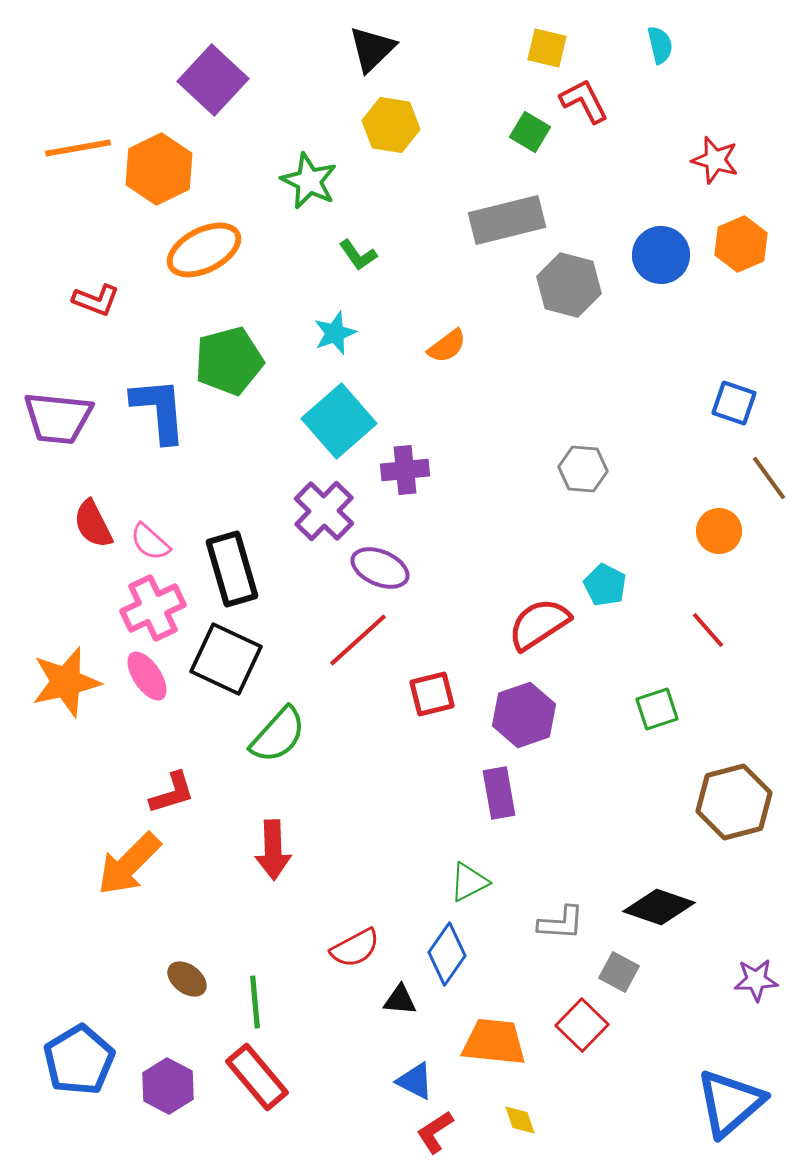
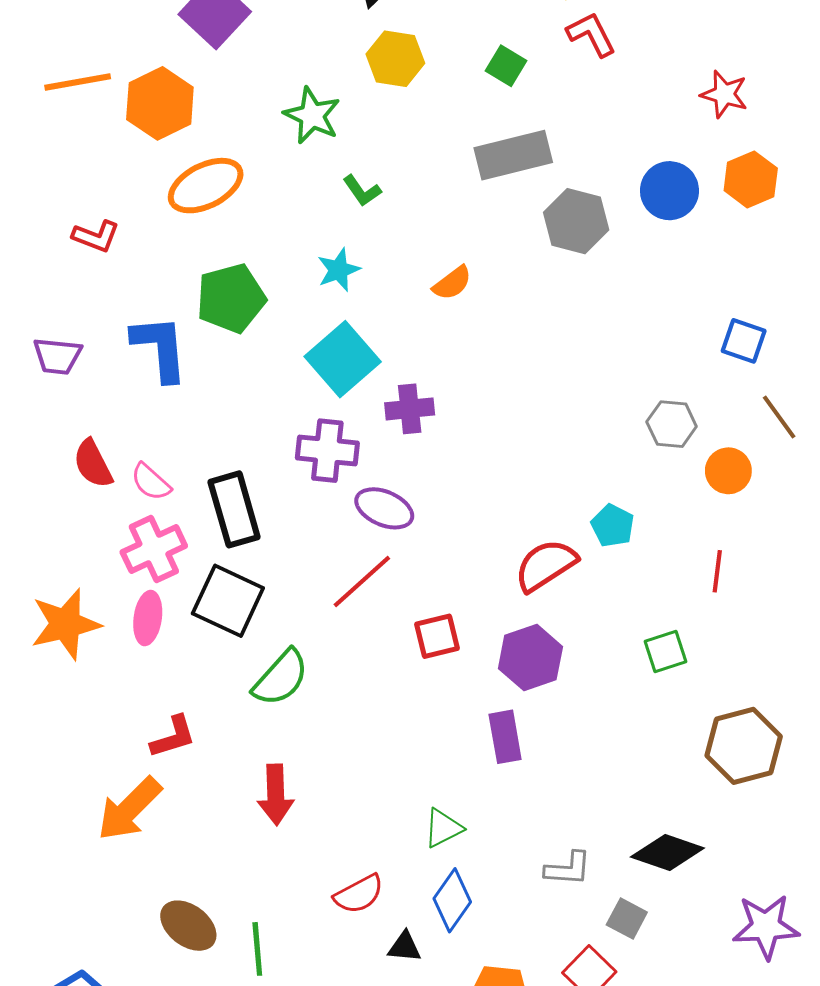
green square: (530, 132) -> (506, 66), moved
purple trapezoid: (58, 418) -> (57, 356), size x0.7
gray hexagon: (583, 469) -> (672, 424), moved
purple cross: (324, 511) -> (327, 451), turned -38
red line: (708, 630) -> (717, 571), turned 48
pink ellipse: (147, 676) -> (148, 618), turned 42
green triangle: (469, 882) -> (443, 828), moved
brown ellipse: (187, 979) -> (188, 926), size x1.4
purple star: (756, 980) -> (766, 927), size x1.5

